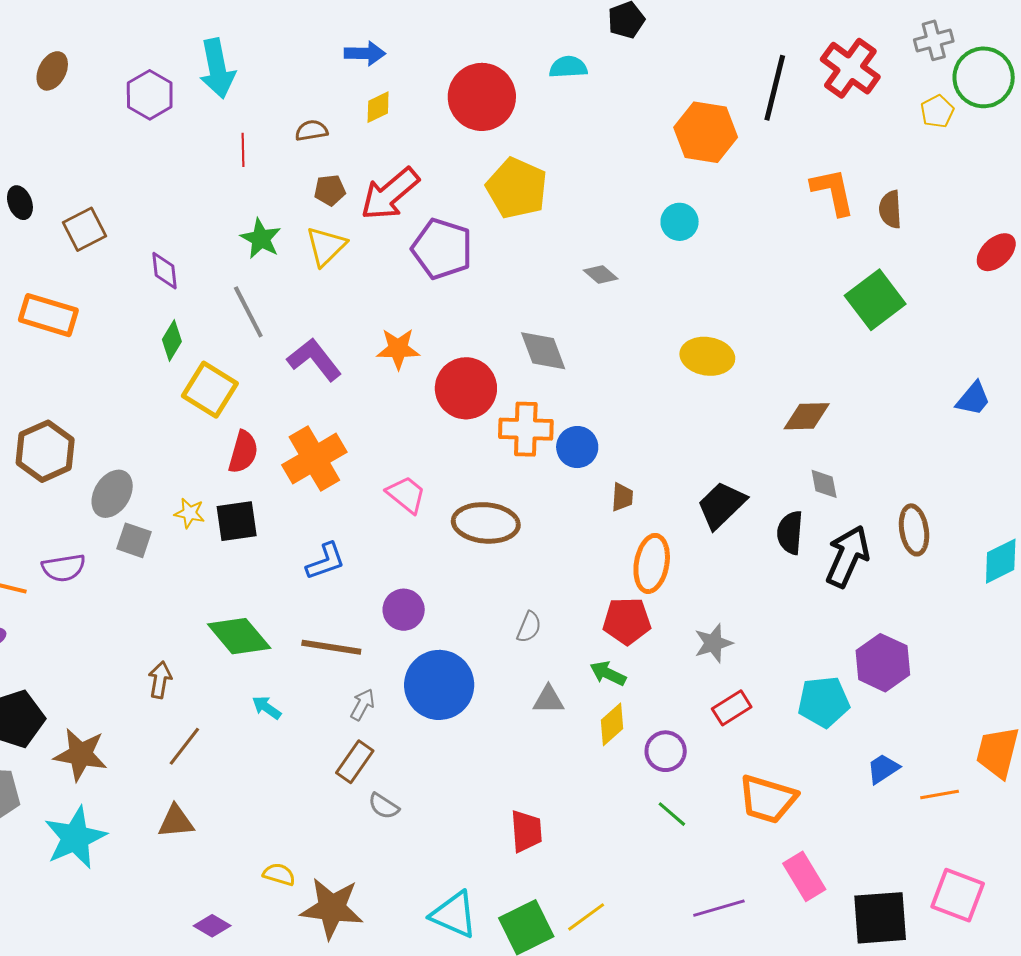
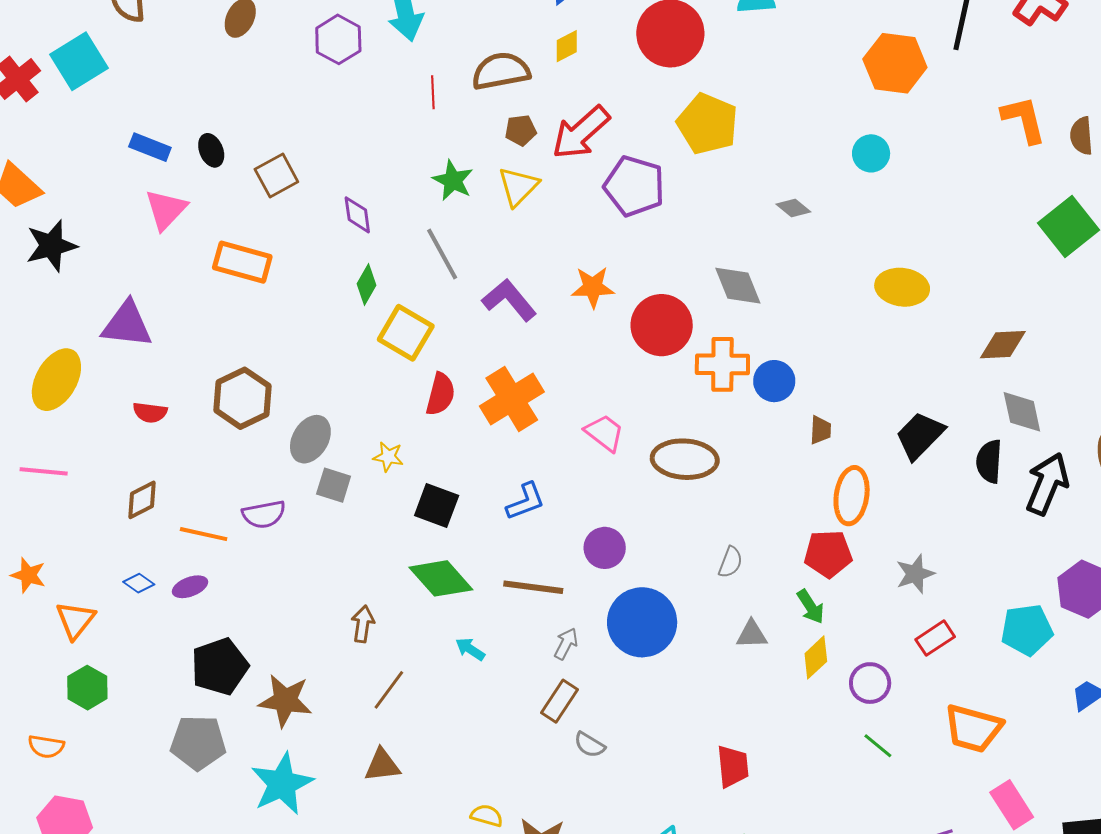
brown semicircle: (312, 131) -> (501, 71), size x1.8
gray diamond: (824, 484) -> (1022, 412), size x1.4
black square: (237, 521) -> (437, 506), moved, turned 30
green arrow: (608, 673) -> (811, 607), turned -147

